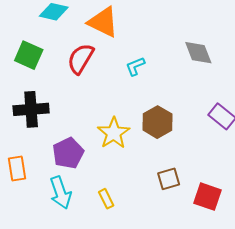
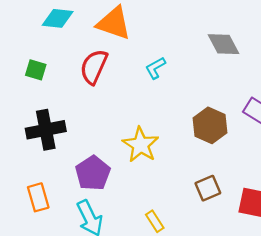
green square: (29, 55) -> (36, 70), size x0.7
brown hexagon: (157, 122) -> (210, 125), moved
yellow rectangle: (106, 199) -> (155, 221), moved

